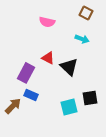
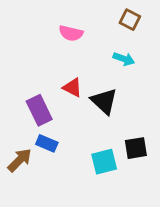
purple rectangle: (26, 73) -> (39, 110), turned -54

